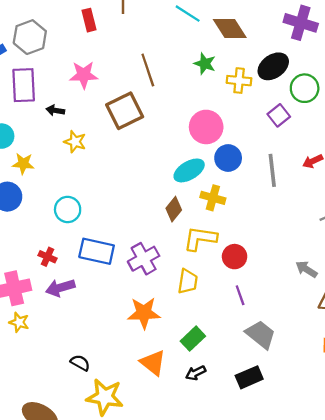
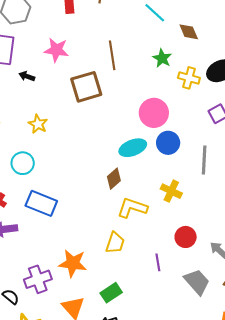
brown diamond: (230, 28) -> (189, 32), size x0.7
yellow star: (75, 142) -> (38, 124), moved
yellow cross: (213, 198) -> (171, 191), moved
red circle: (235, 257) -> (186, 237), moved
purple cross: (144, 259) -> (38, 279), moved
gray trapezoid: (261, 334) -> (197, 282), moved

